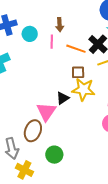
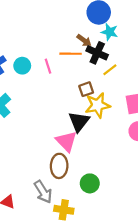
brown arrow: (60, 25) -> (84, 40), moved, turned -32
orange line: (76, 49) -> (71, 54), moved
black triangle: (63, 98) -> (79, 122), size x1.5

